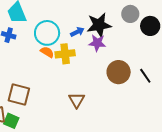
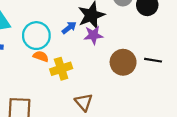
yellow cross: (65, 54) -> (61, 69), moved
black line: (145, 76) -> (153, 60), turned -35

